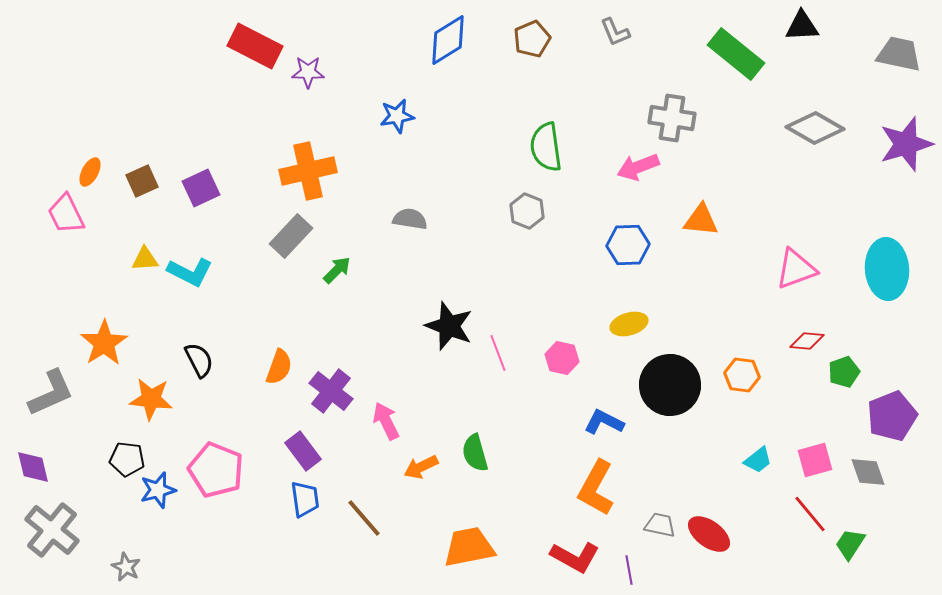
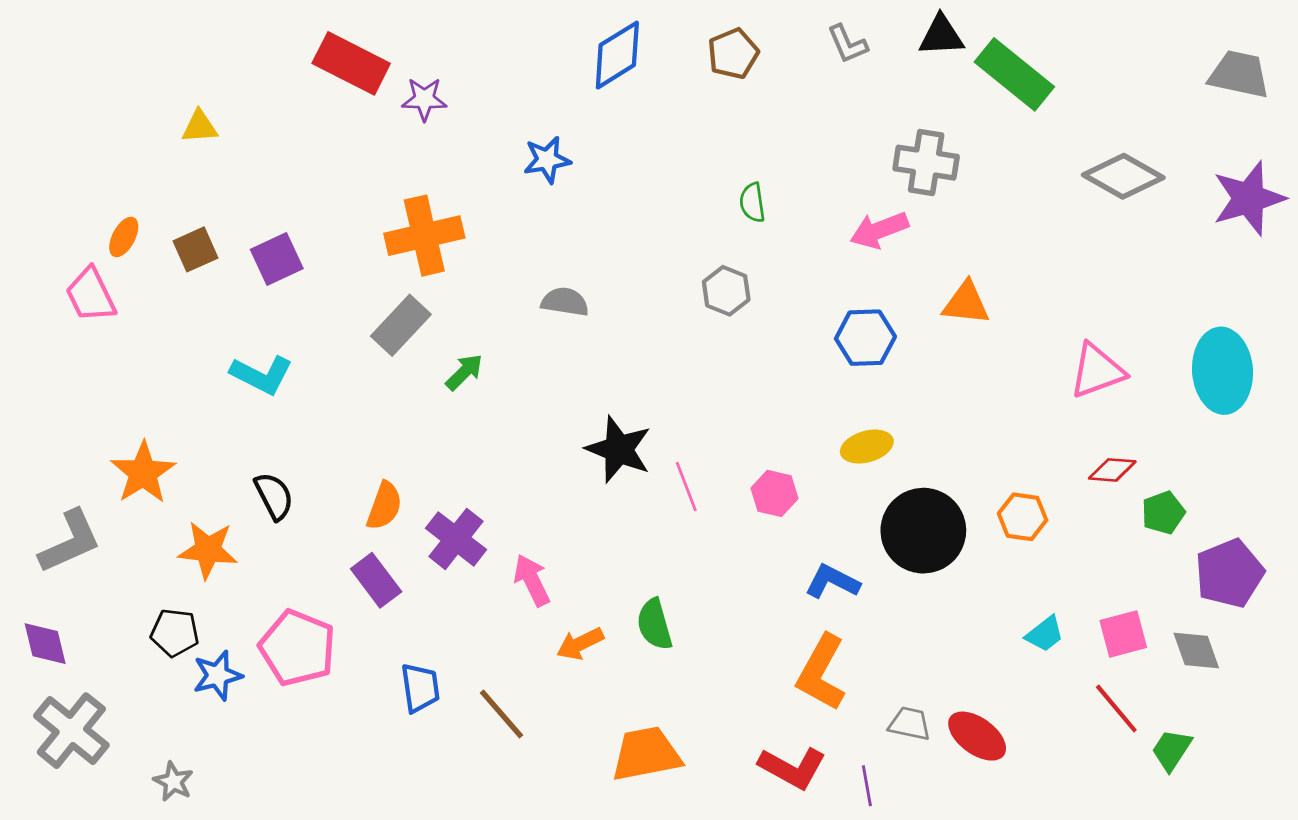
black triangle: (802, 26) -> (941, 36), moved
green semicircle: (546, 147) -> (752, 203), size x0.6
yellow triangle: (145, 259) -> (200, 127), moved
purple rectangle: (303, 451) -> (376, 580), moved

